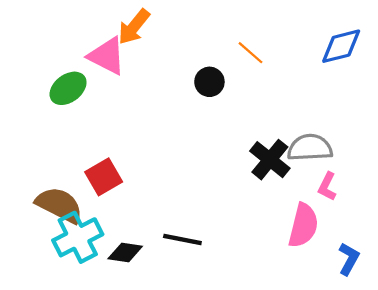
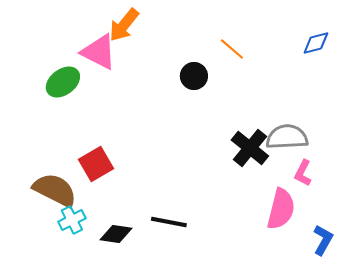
blue diamond: (341, 46) -> (316, 43), size x0.7
cyan cross: (78, 237) -> (72, 220), size x0.6

